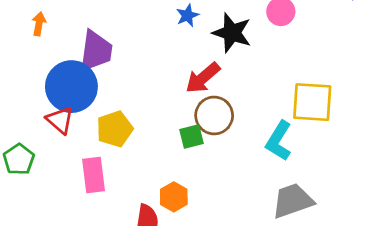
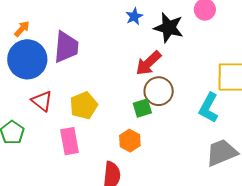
orange arrow: (39, 24) -> (22, 29), turned 36
blue circle: (71, 87) -> (27, 59), moved
orange hexagon: (174, 197) -> (130, 141), moved

